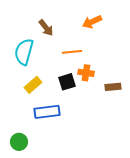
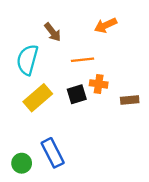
yellow rectangle: (33, 85) -> (38, 98), size x1.4
blue rectangle: (47, 112) -> (53, 153), moved, turned 70

